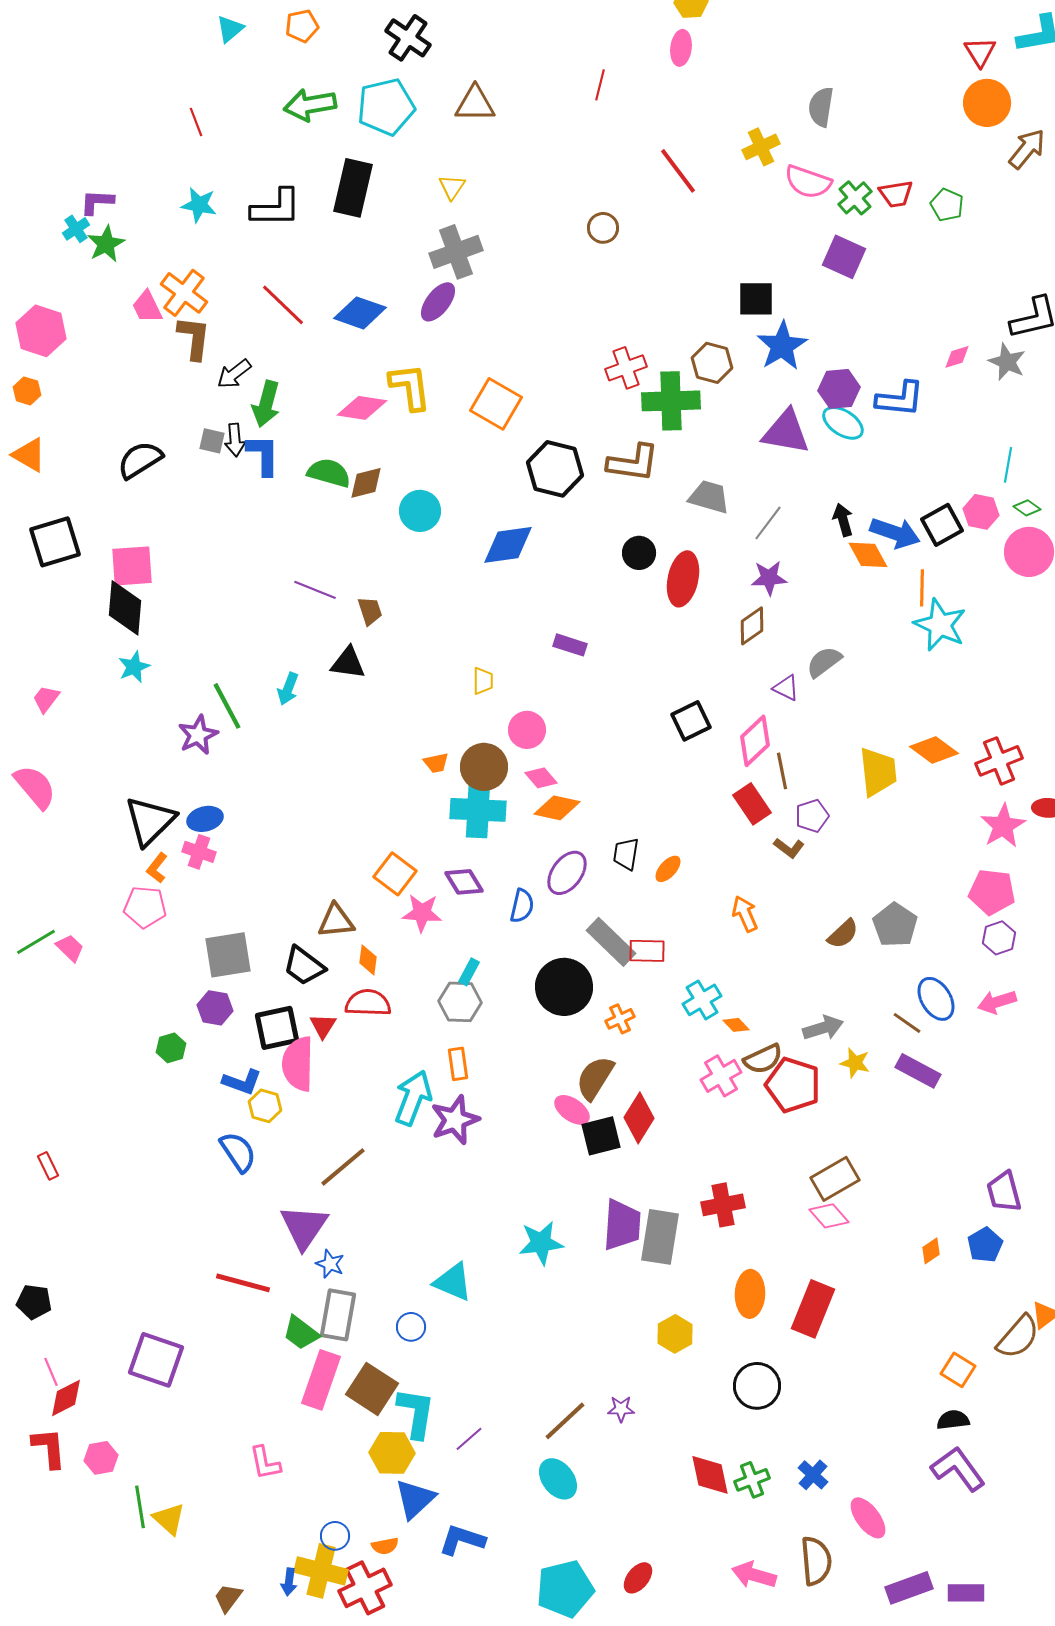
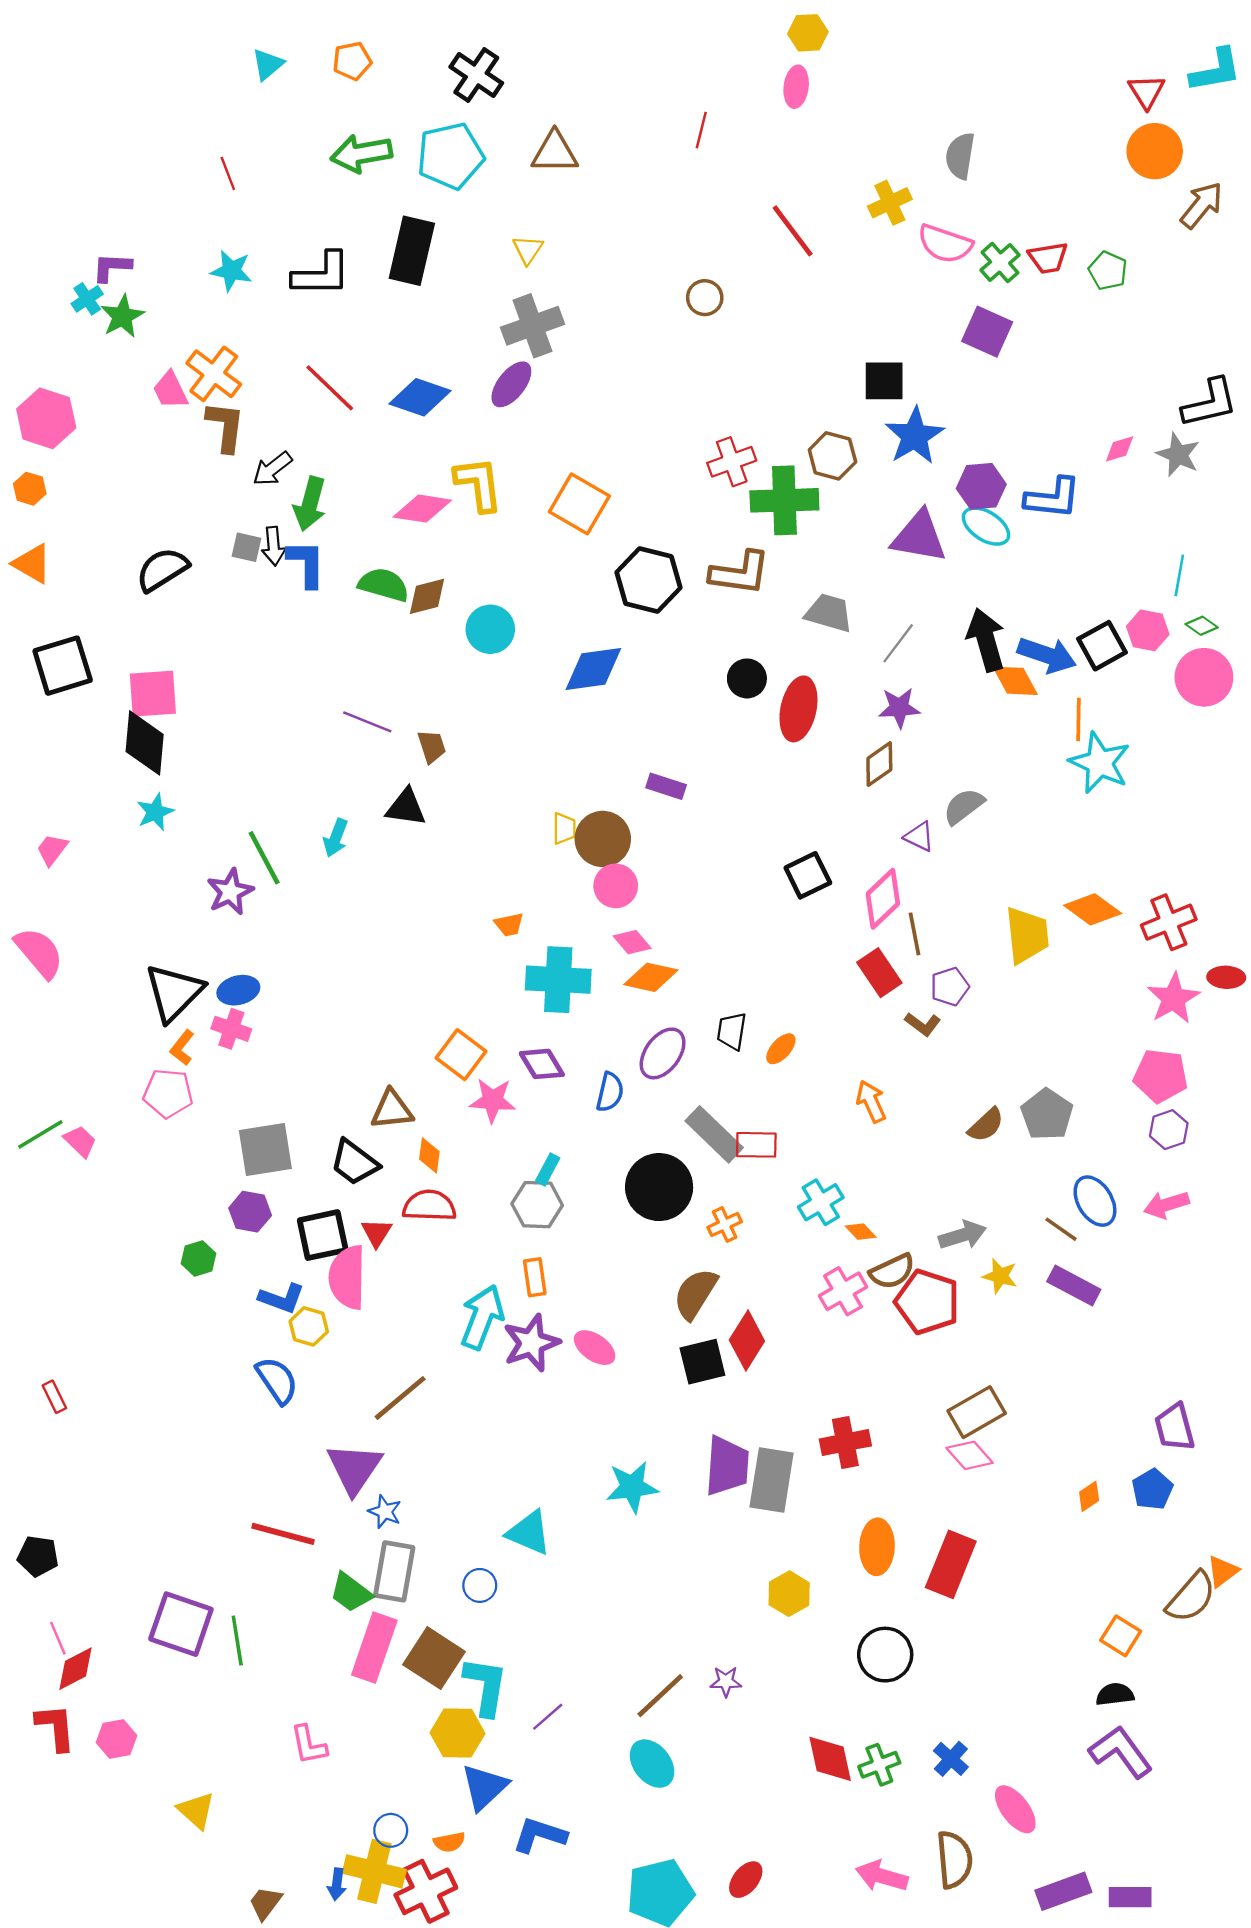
black arrow: (843, 520) -> (986, 640), size x1.6
brown circle: (484, 767) -> (603, 839), moved
pink ellipse: (572, 1110) -> (595, 1348), moved
green line: (140, 1507) -> (237, 1641), moved

